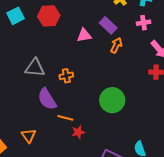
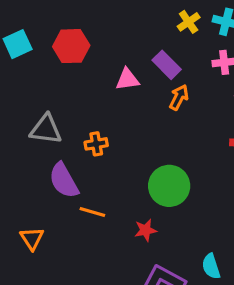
red star: (78, 132) -> (146, 230), moved

